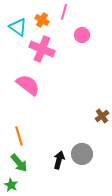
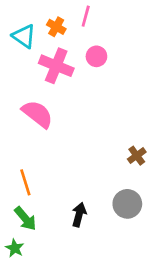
pink circle: (82, 35) -> (96, 56), moved
gray circle: (82, 154) -> (127, 204), moved

